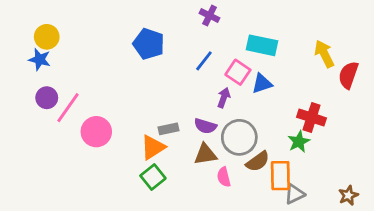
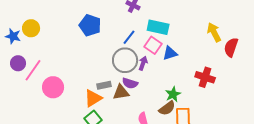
yellow circle: (47, 37) -> (31, 28), moved
cyan rectangle: (262, 45) -> (158, 27), moved
gray circle: (239, 137) -> (125, 60), moved
green star: (299, 142) -> (173, 94), moved
brown triangle: (205, 154) -> (121, 92), moved

